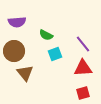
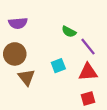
green semicircle: (46, 35) -> (69, 32), moved
cyan square: (55, 54) -> (58, 66), moved

